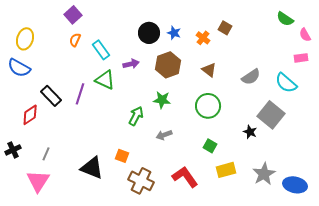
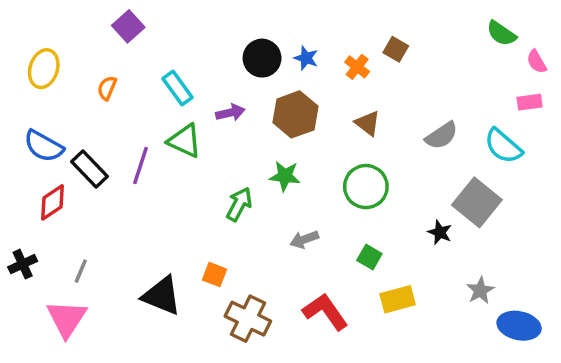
orange semicircle: (75, 40) -> (107, 88), moved
blue semicircle: (19, 68) -> (44, 146), moved
gray arrow: (164, 135) -> (304, 239), moved
gray star: (264, 174) -> (480, 290), moved, size x0.7

